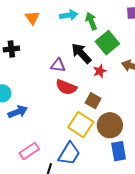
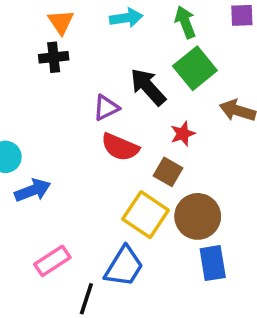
green arrow: (91, 21) -> (185, 22), moved
black cross: (11, 49) -> (54, 57), moved
purple triangle: (58, 65) -> (106, 108), turned -35
red star: (100, 71) -> (183, 134), moved

